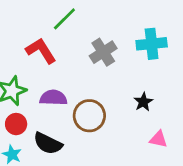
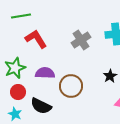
green line: (64, 19) -> (21, 16), moved, turned 36

